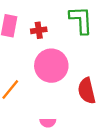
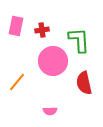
green L-shape: (81, 20) -> (79, 40), moved

